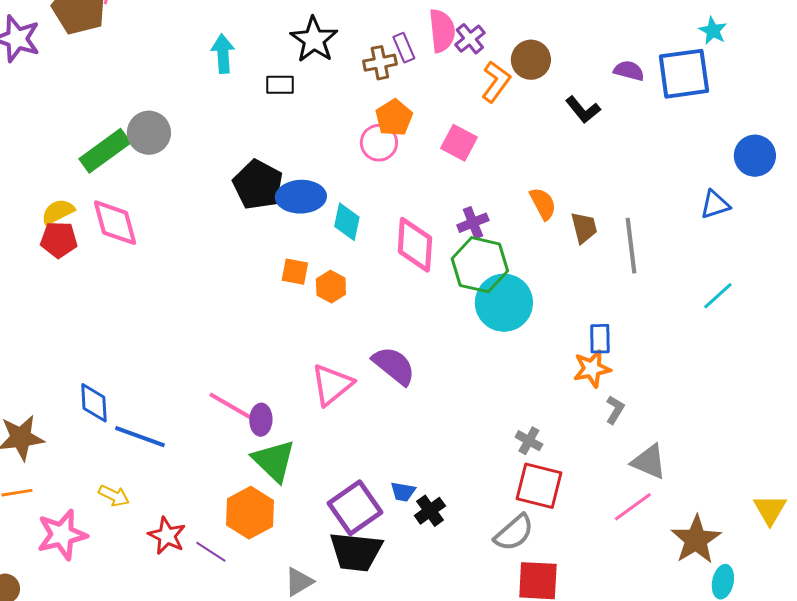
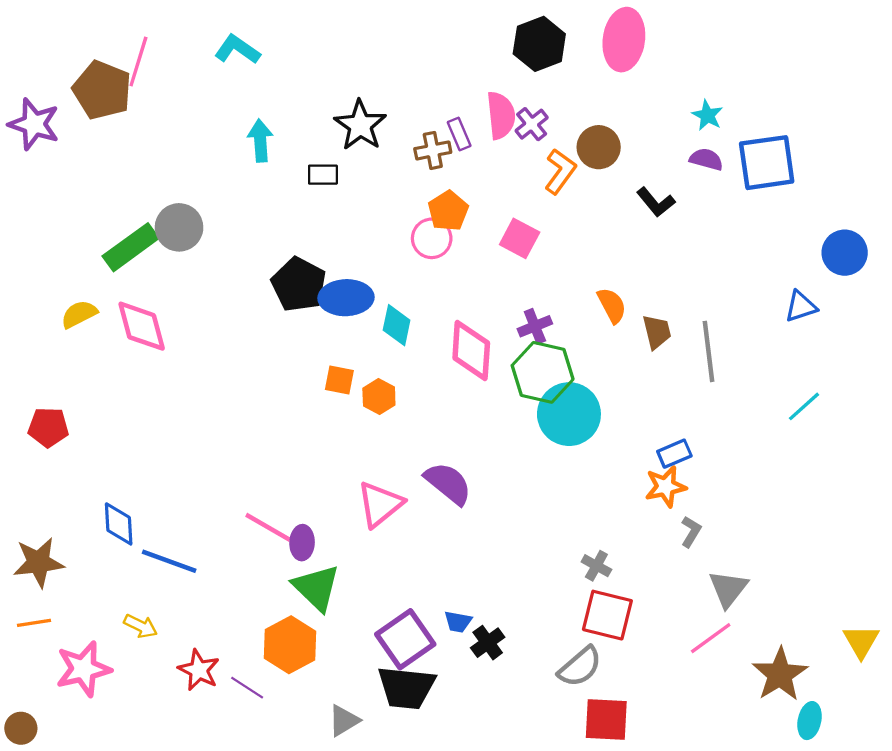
cyan star: (713, 31) -> (707, 115), moved
red pentagon: (59, 240) -> (48, 427), moved
blue rectangle: (600, 339) -> (674, 454), turned 68
gray triangle: (649, 462) -> (728, 589), turned 45

